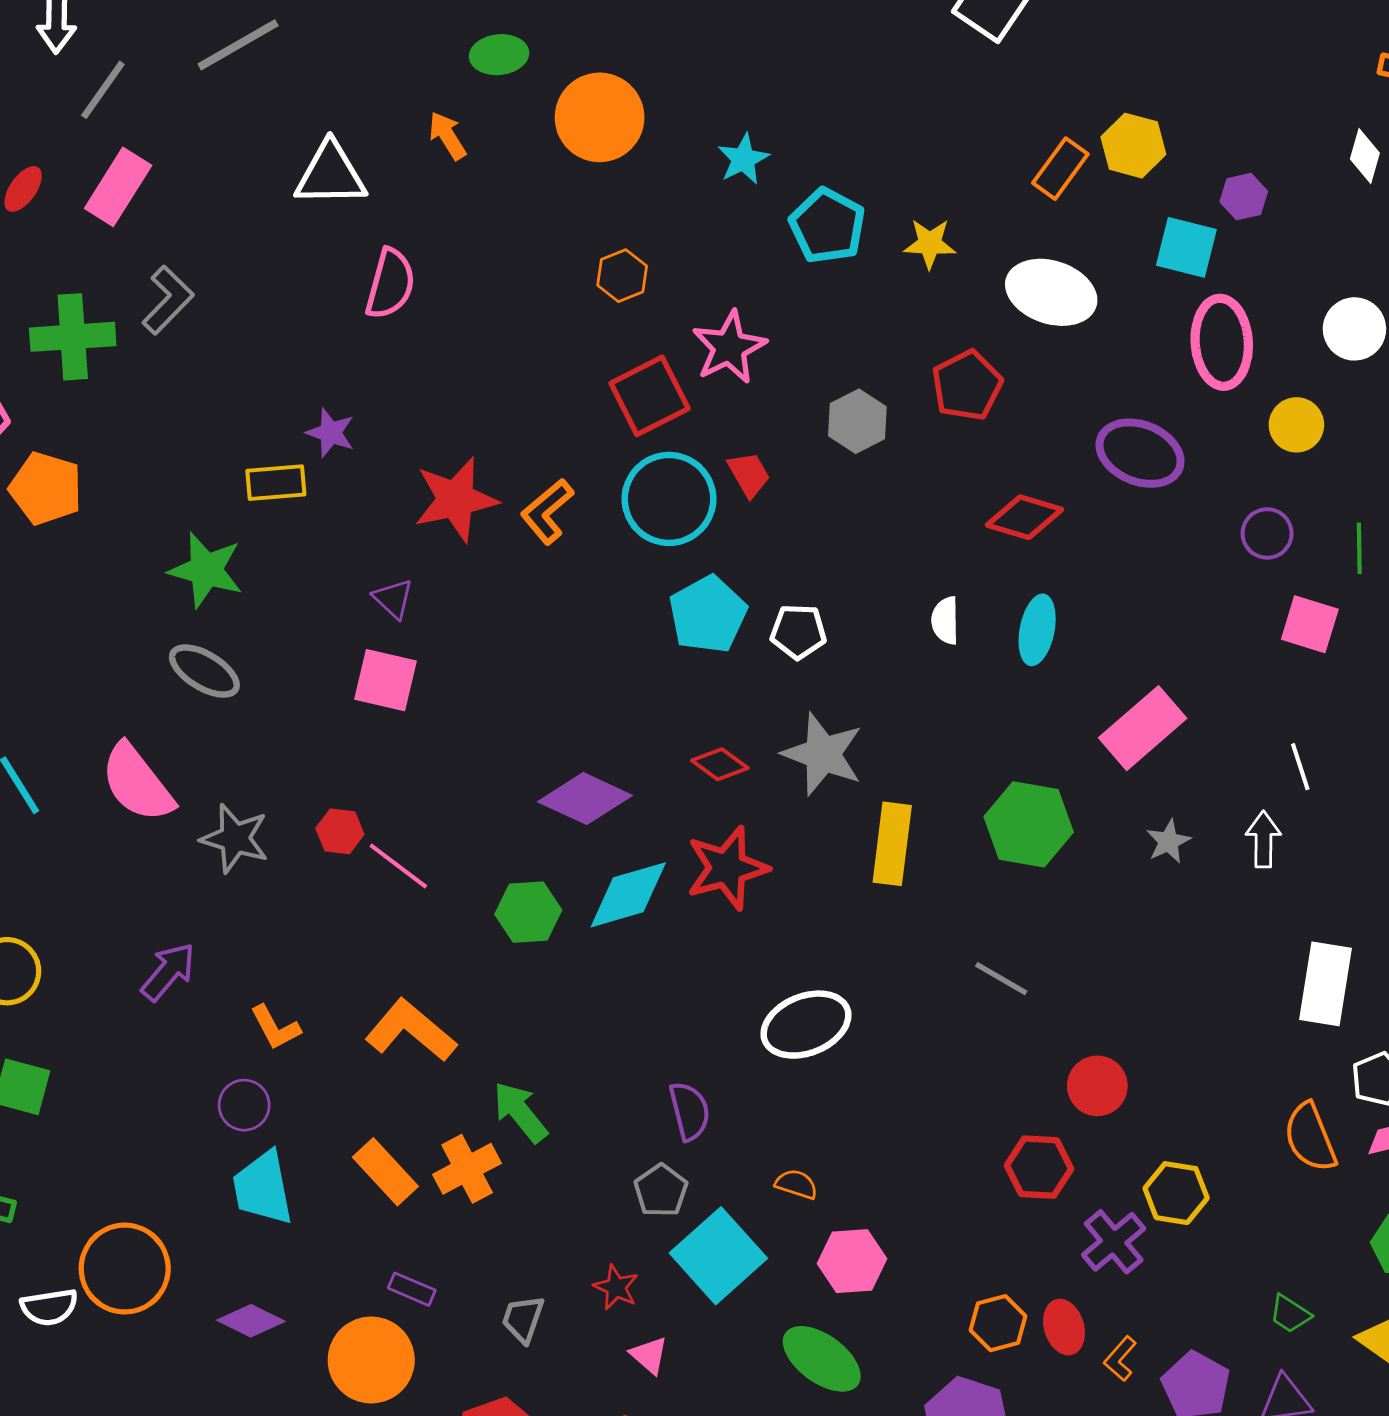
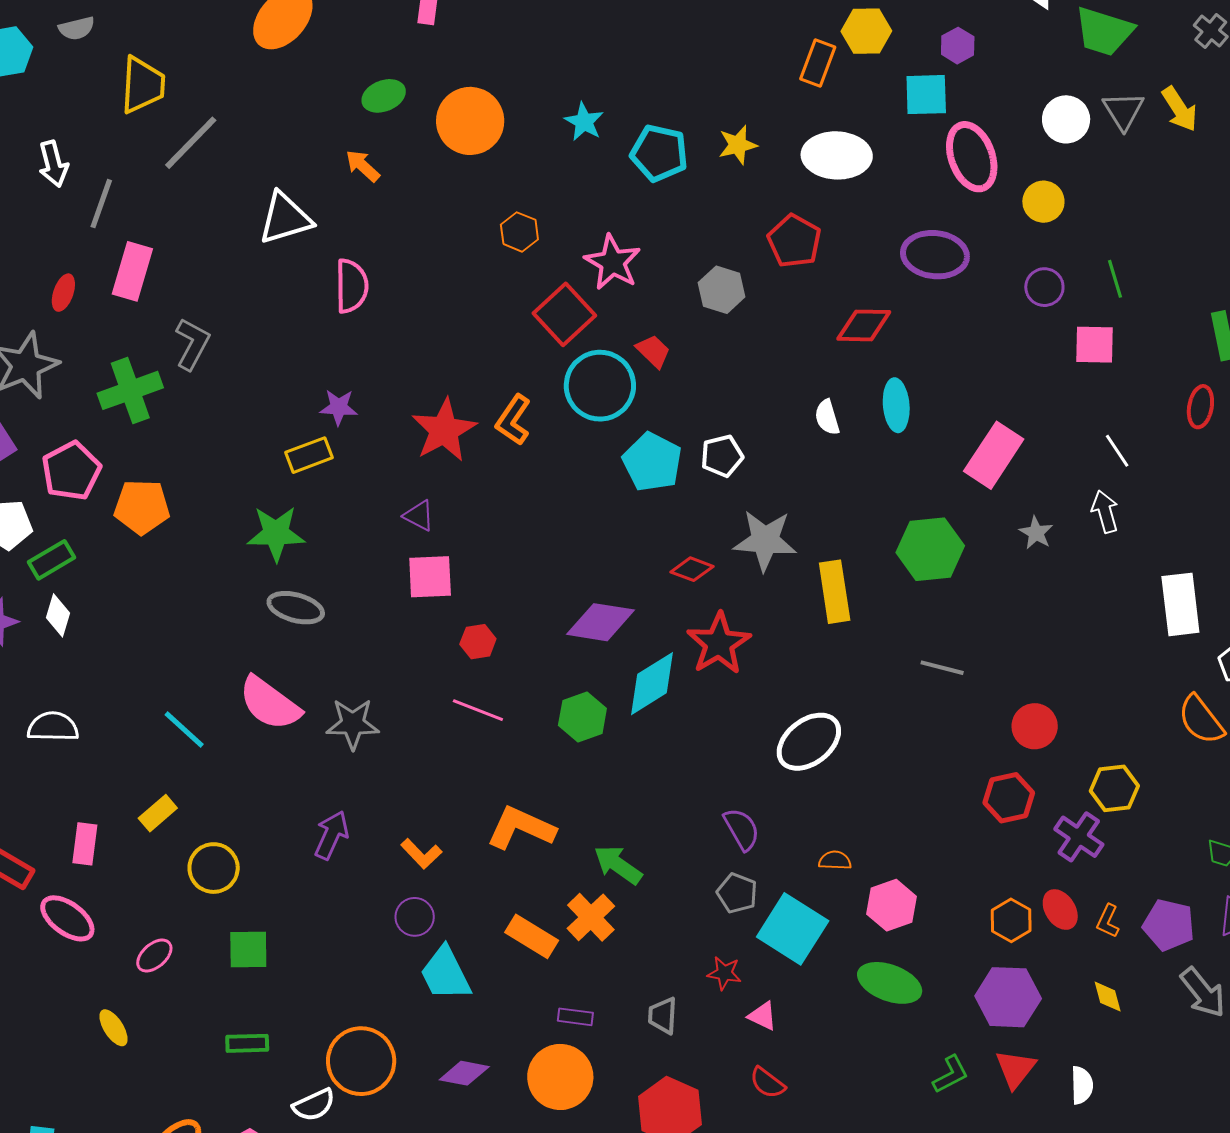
red hexagon: (340, 831) -> (478, 642), moved

